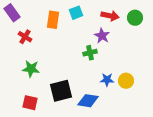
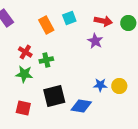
orange rectangle: (53, 20) -> (46, 25), turned -36
red cross: (25, 37) -> (25, 52), moved
green cross: (90, 53) -> (46, 60), moved

